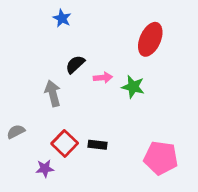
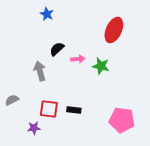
red square: (65, 143) -> (49, 109), turned -36

